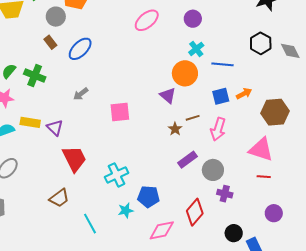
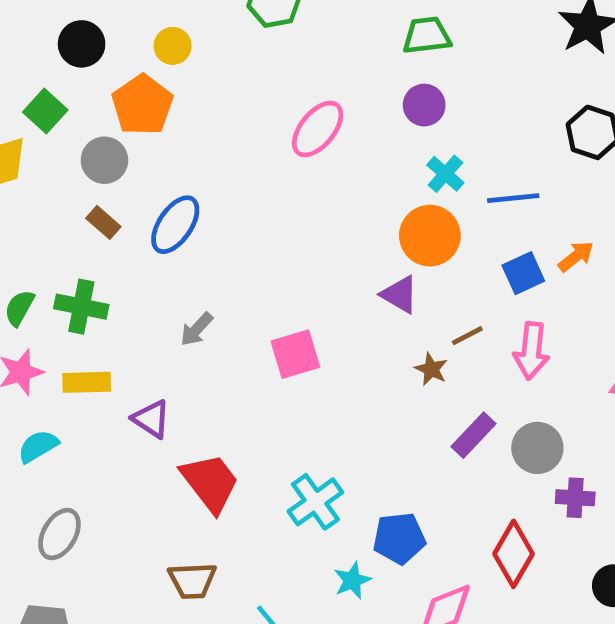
yellow rectangle: (30, 122) -> (87, 382), moved
brown trapezoid: (59, 198) -> (192, 581), turned 45

